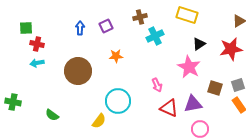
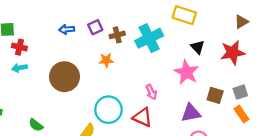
brown cross: (140, 17) -> (117, 35), moved
blue arrow: (80, 28) -> (67, 29), turned -96
cyan cross: (155, 36) -> (149, 38), size x1.4
black triangle: (199, 44) -> (197, 47), turned -40
red triangle: (169, 108) -> (143, 117), moved

